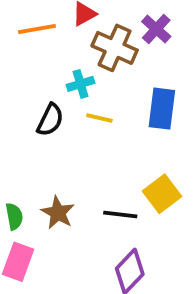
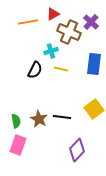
black line: (120, 215) -> (62, 117), moved

